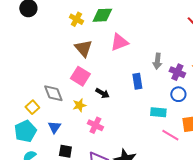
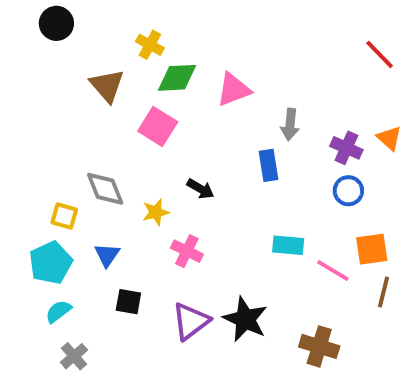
green diamond: (102, 15) -> (177, 78), moved
brown triangle: (83, 48) -> (107, 86), moved
gray arrow: (157, 61) -> (290, 125), moved
pink square: (80, 76) -> (158, 127), moved
yellow square: (32, 107) -> (64, 216), turned -32
cyan rectangle: (158, 112) -> (288, 245), moved

